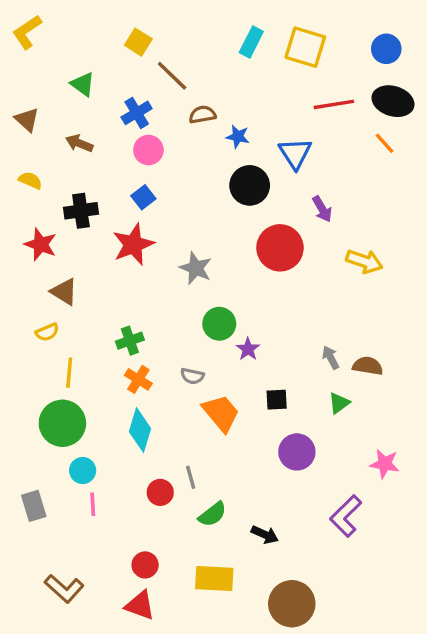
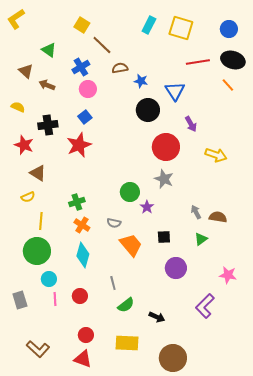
brown triangle: (27, 120) -> (26, 71), moved
gray star: (196, 268) -> (164, 179), moved
red circle: (160, 492) -> (80, 296), moved

